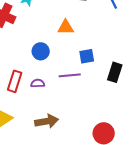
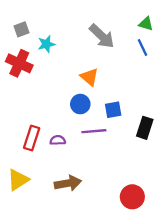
orange triangle: (66, 27) -> (89, 77), turned 42
blue circle: (41, 51) -> (80, 104), moved

